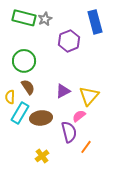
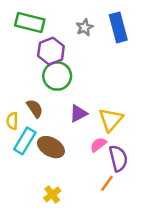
gray star: (45, 19) -> (85, 27), moved
purple hexagon: (69, 41) -> (51, 51), moved
green circle: (24, 61) -> (57, 76), moved
brown ellipse: (41, 118) -> (51, 147), turned 35
purple semicircle: (69, 132) -> (118, 158), moved

